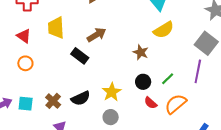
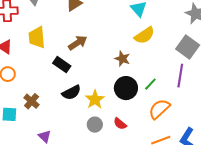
black circle: (143, 82) -> (126, 88), size x1.5
black semicircle: (81, 98) -> (71, 92), moved
brown cross: (53, 101) -> (32, 101), moved
red semicircle: (151, 103) -> (120, 124), moved

